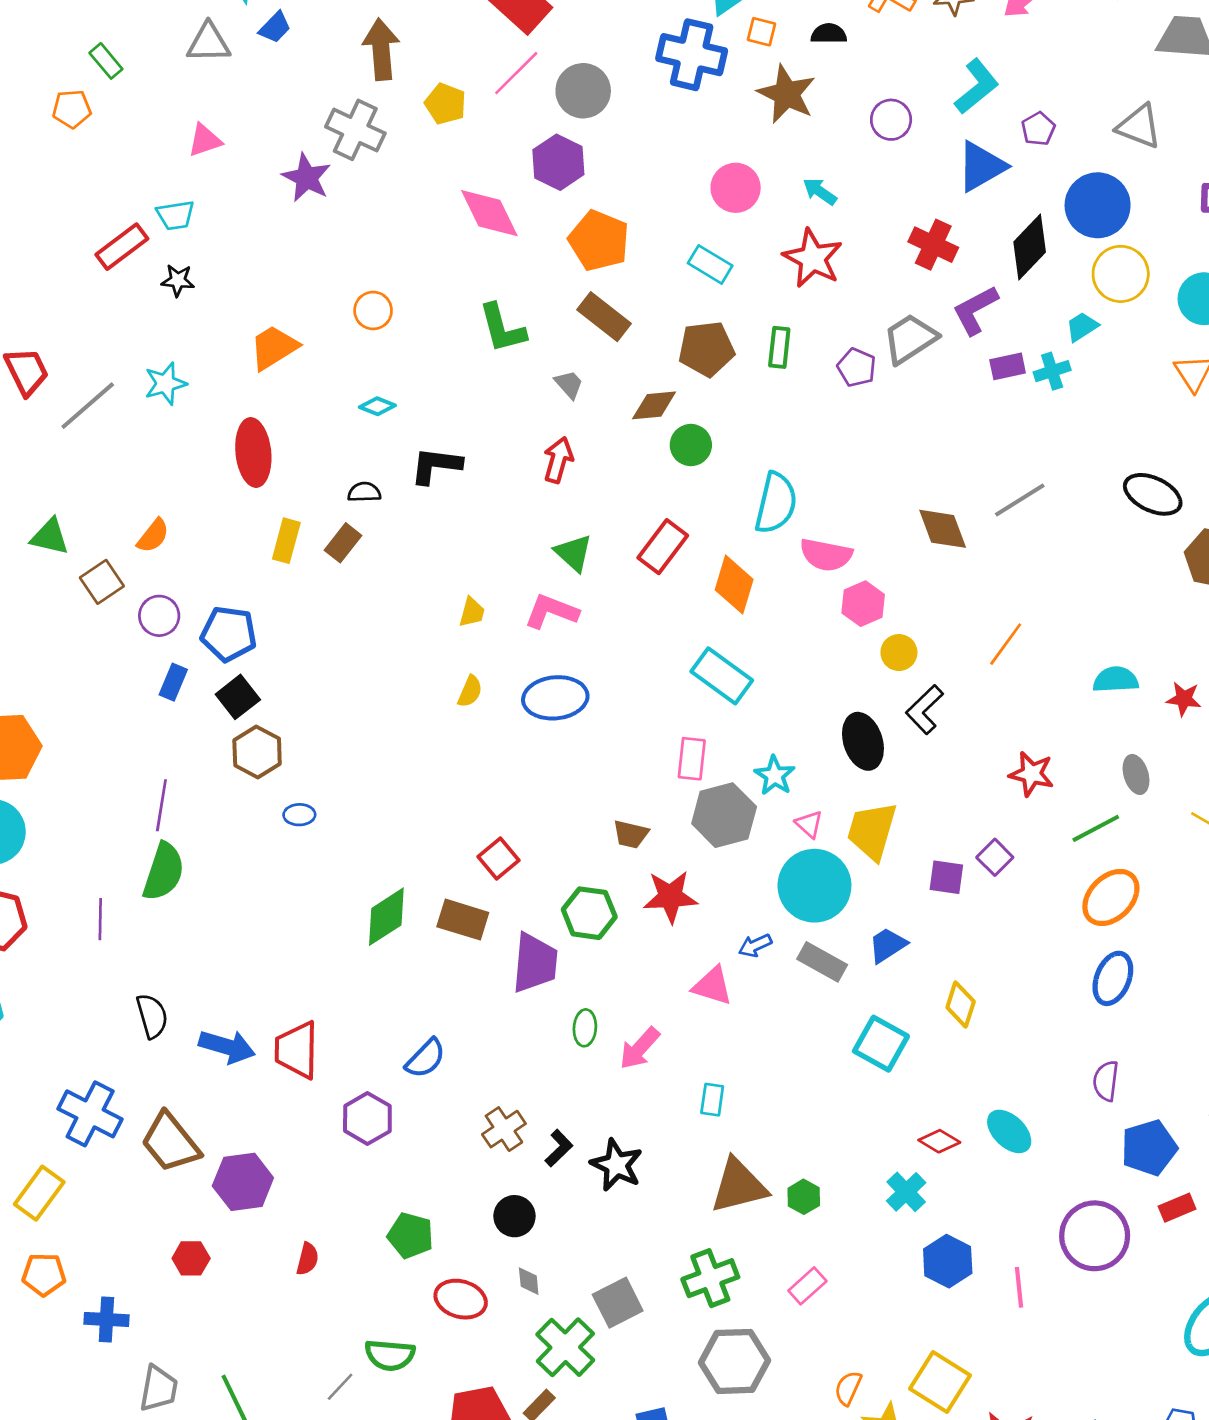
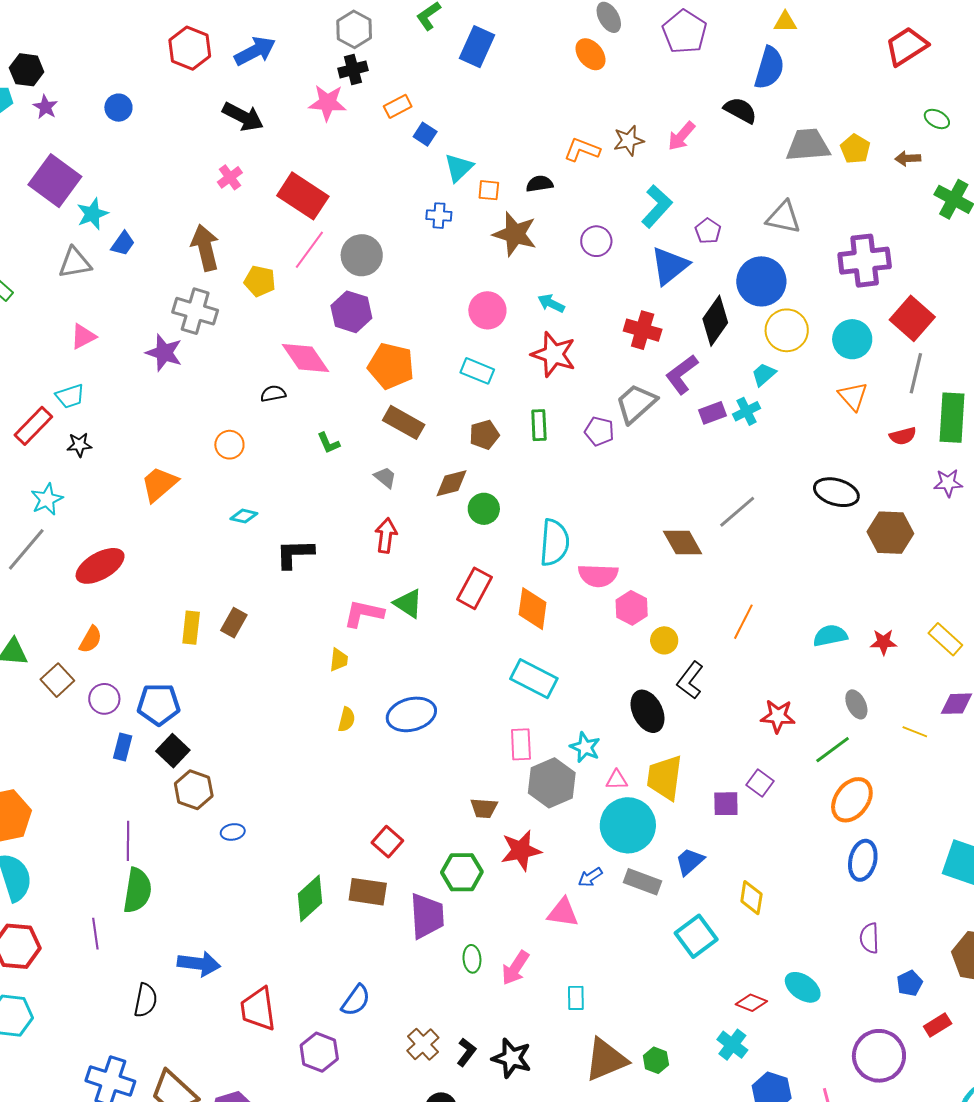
blue cross: (692, 55) -> (439, 216), size x0.5
green L-shape: (502, 328) -> (329, 443), size x0.6
brown pentagon: (706, 349) -> (484, 435), size x0.7
cyan star: (165, 384) -> (47, 499), moved
red ellipse: (253, 453) -> (100, 566), moved, turned 75
black semicircle: (364, 492) -> (273, 394), moved
pink L-shape: (551, 611) -> (364, 614), moved
pink triangle: (809, 824) -> (617, 780), turned -35
black semicircle: (152, 1016) -> (146, 1000), turned 36
cyan square: (881, 1044) -> (696, 936), turned 33
blue arrow: (227, 1046) -> (199, 964), moved
blue pentagon: (1149, 1148) -> (910, 983), size x0.6

